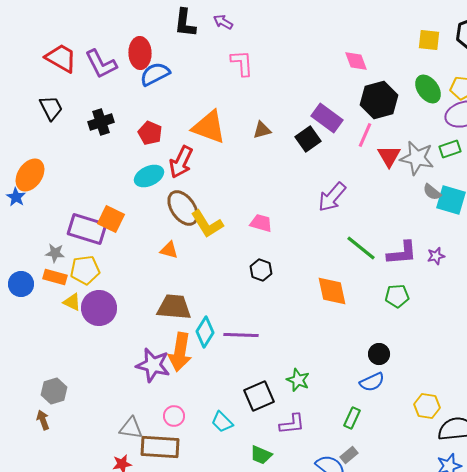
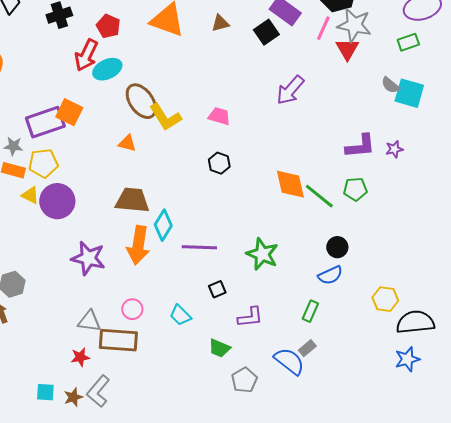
gray star: (417, 158) -> (354, 25), moved
red arrow: (181, 162) -> (86, 55), moved
purple rectangle: (87, 229) -> (45, 122), turned -36
green line: (361, 248) -> (319, 196), moved
purple line: (241, 335) -> (199, 247), moved
purple star: (153, 365) -> (88, 258), moved
green star: (298, 380) -> (262, 254), moved, size x1.4
black square: (259, 396) -> (217, 289), size x0.6

